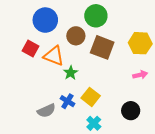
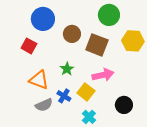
green circle: (96, 16) -> (109, 15), moved
orange triangle: (54, 56) -> (39, 80), moved
pink arrow: (140, 75) -> (103, 75), moved, size x1.5

